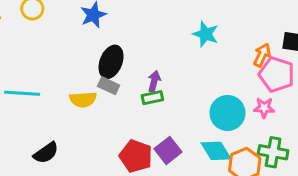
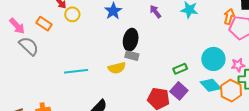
purple arrow: (154, 81) -> (155, 12), moved, turned -40
green rectangle: (152, 98) -> (180, 69), moved
pink star: (264, 108) -> (238, 65), moved

